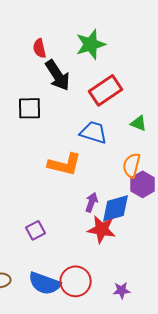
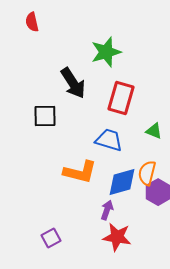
red semicircle: (40, 48) -> (32, 22), moved
red rectangle: (106, 90) -> (121, 98), turned -40
blue diamond: (116, 208) -> (122, 182), moved

